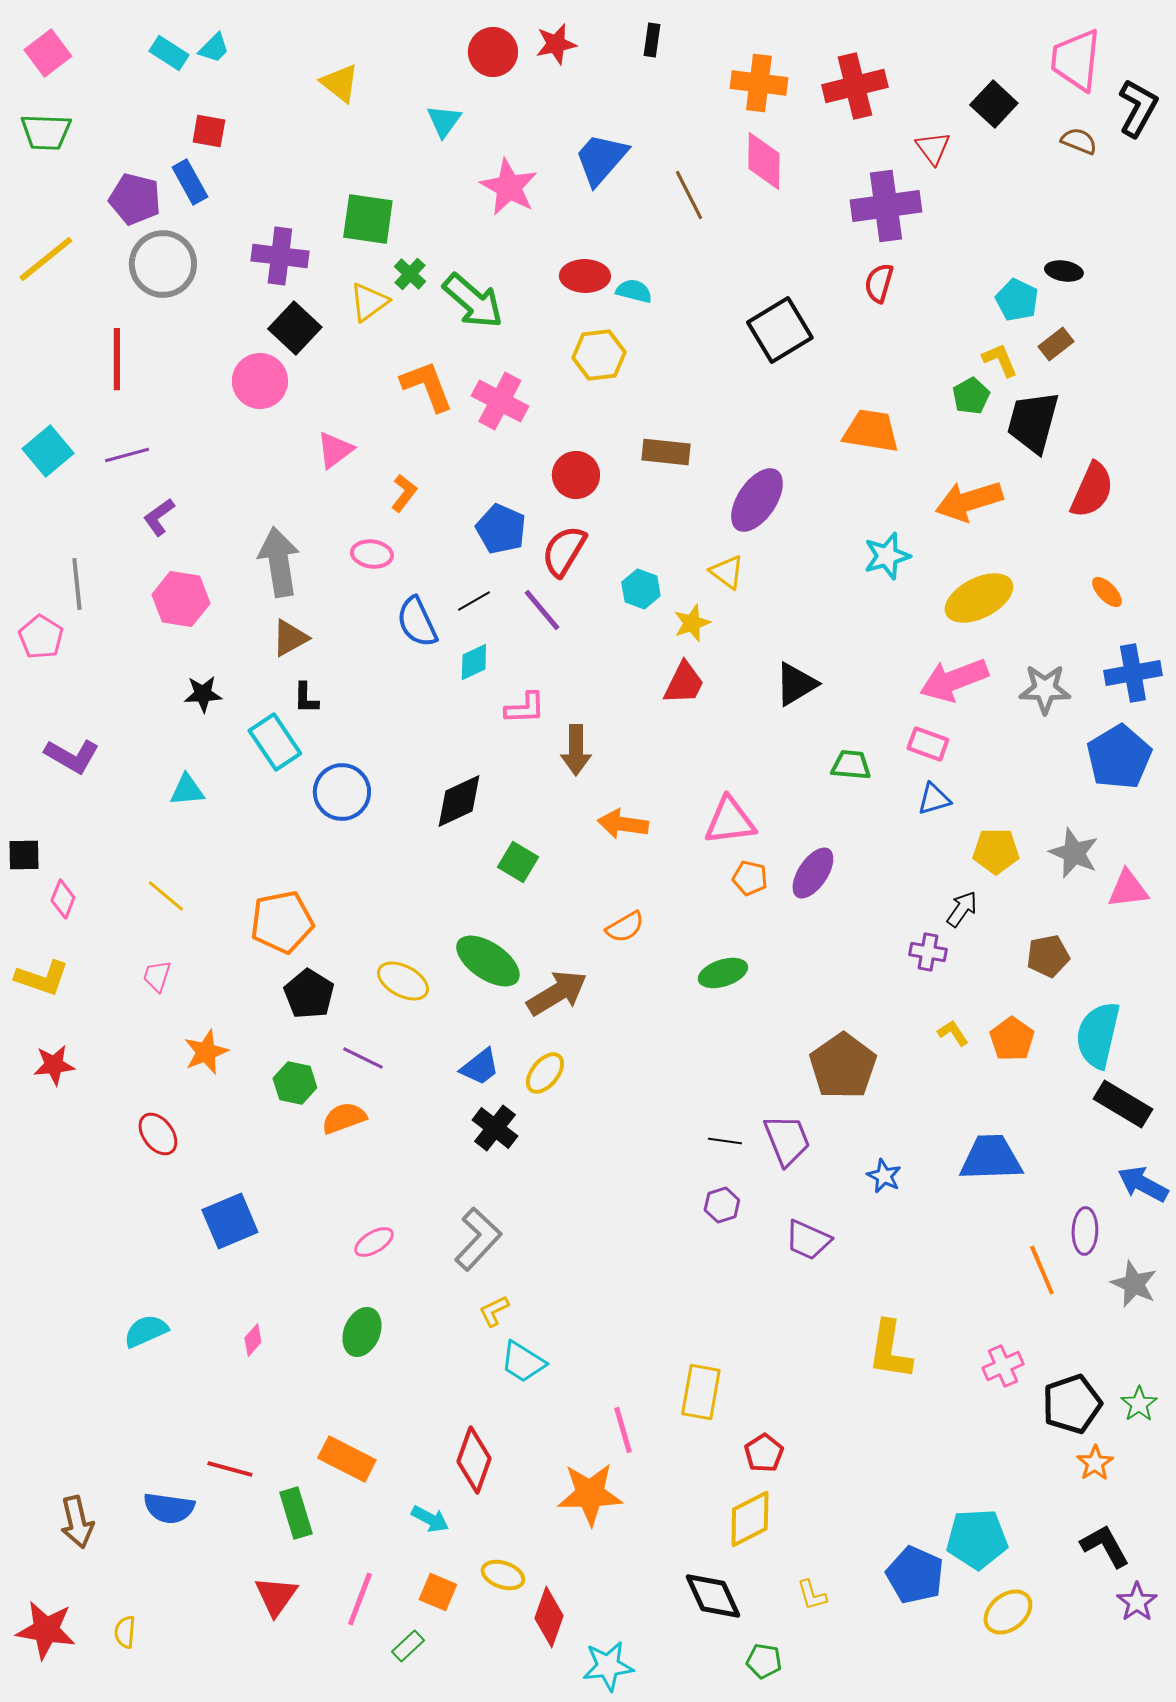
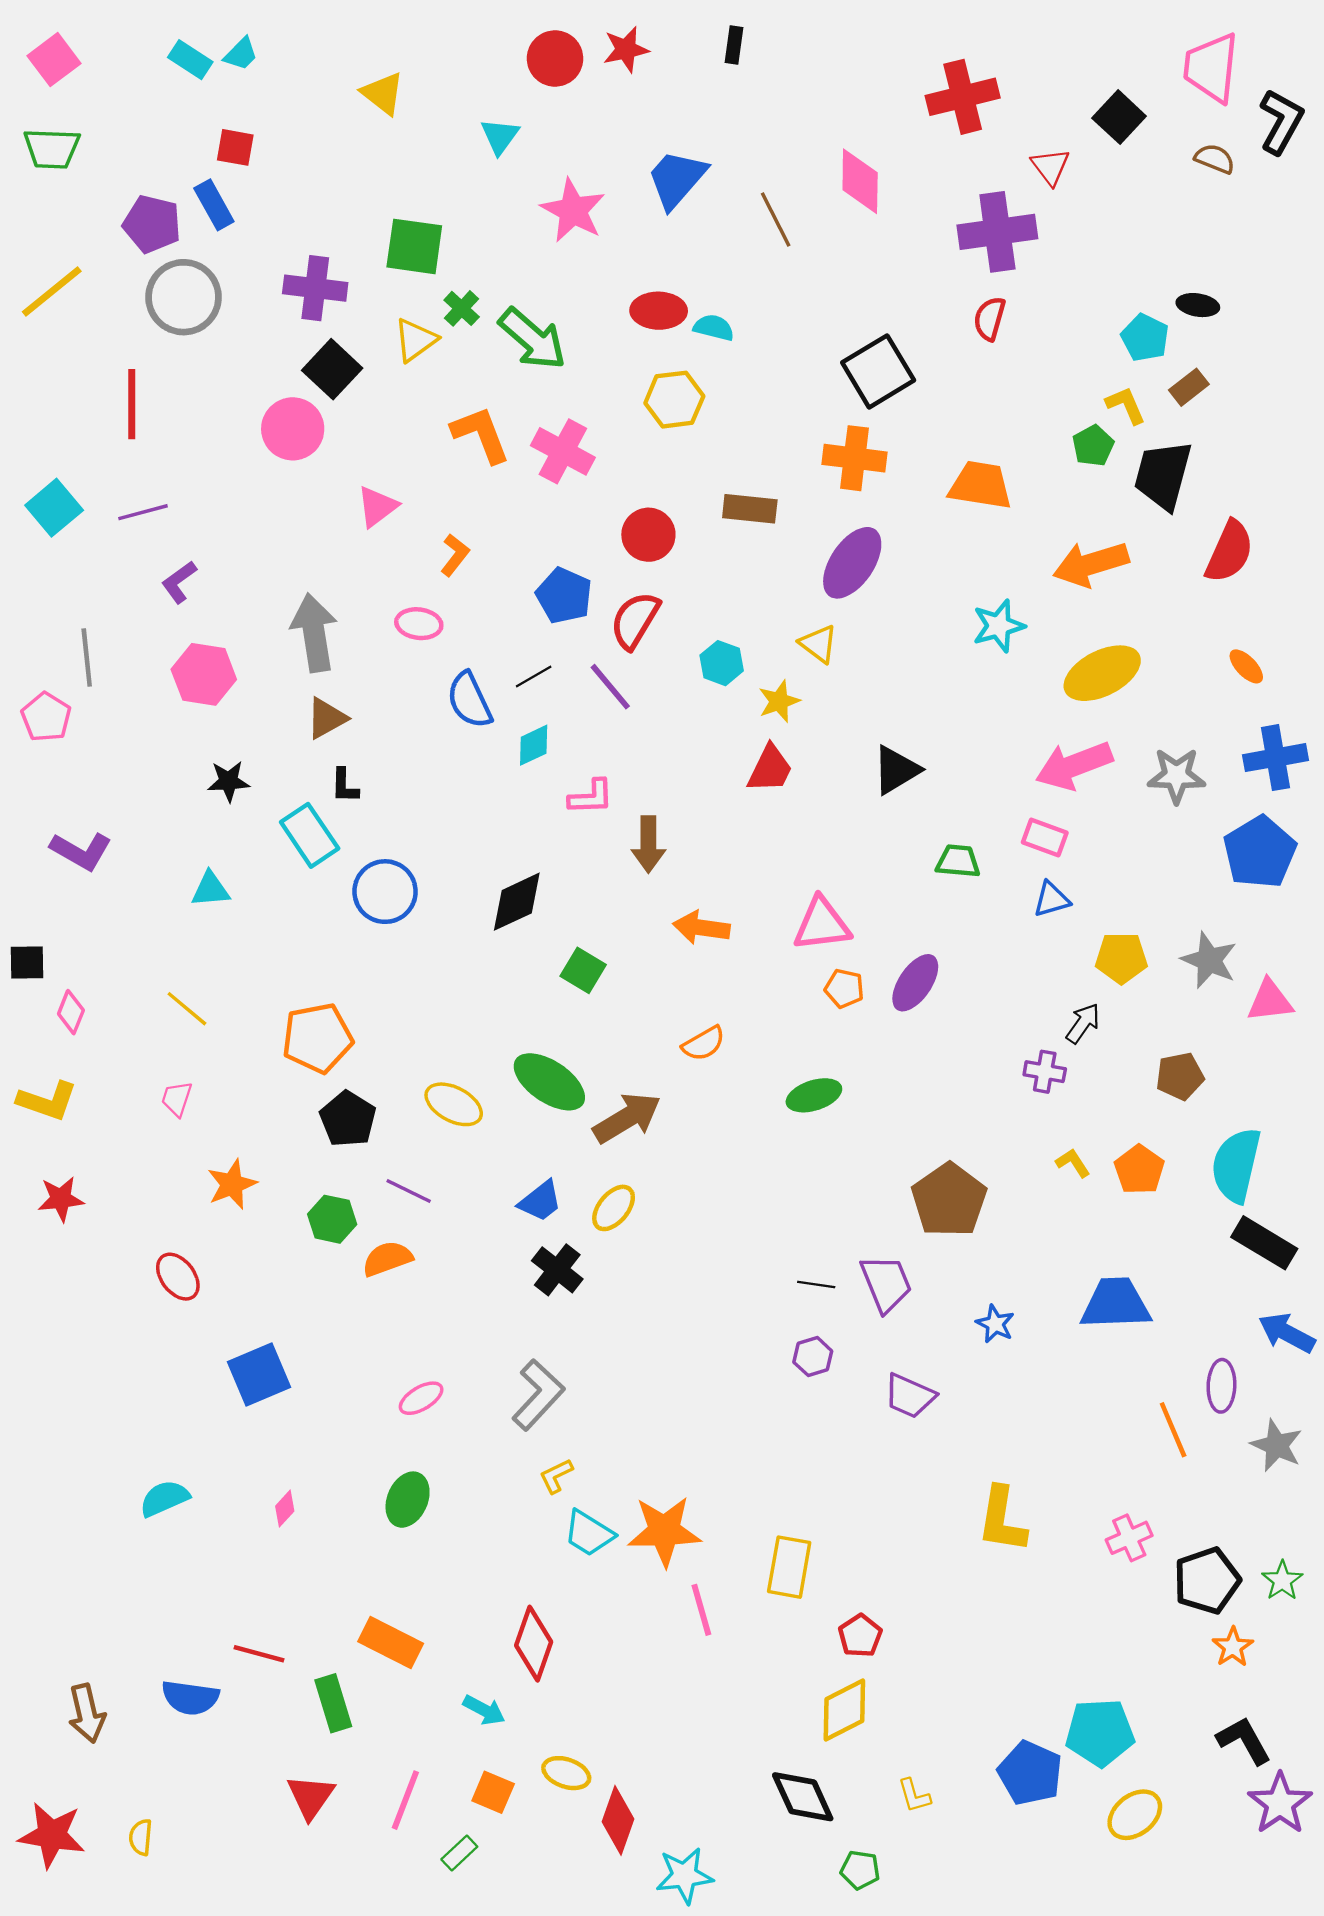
orange cross: (759, 83) -> (854, 458), moved
orange star: (590, 1494) -> (664, 1531), moved
purple star: (1137, 1602) -> (1280, 1803), size x1.4

